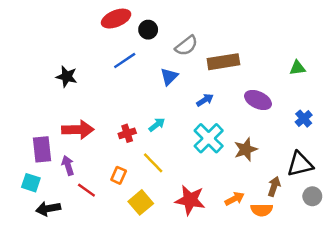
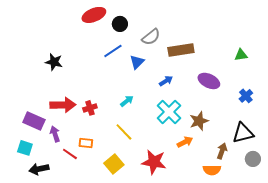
blue line: (125, 60) -> (113, 51), moved
red cross: (127, 133) -> (90, 108), moved
purple rectangle: (42, 149) -> (34, 121), turned -60
orange rectangle: (119, 175) -> (86, 143), moved, turned 72
orange arrow: (235, 199) -> (185, 142), moved

